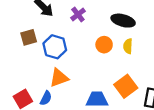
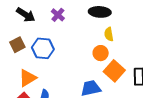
orange circle: (104, 45) -> (101, 53), moved
orange triangle: (59, 78) -> (28, 78), moved

